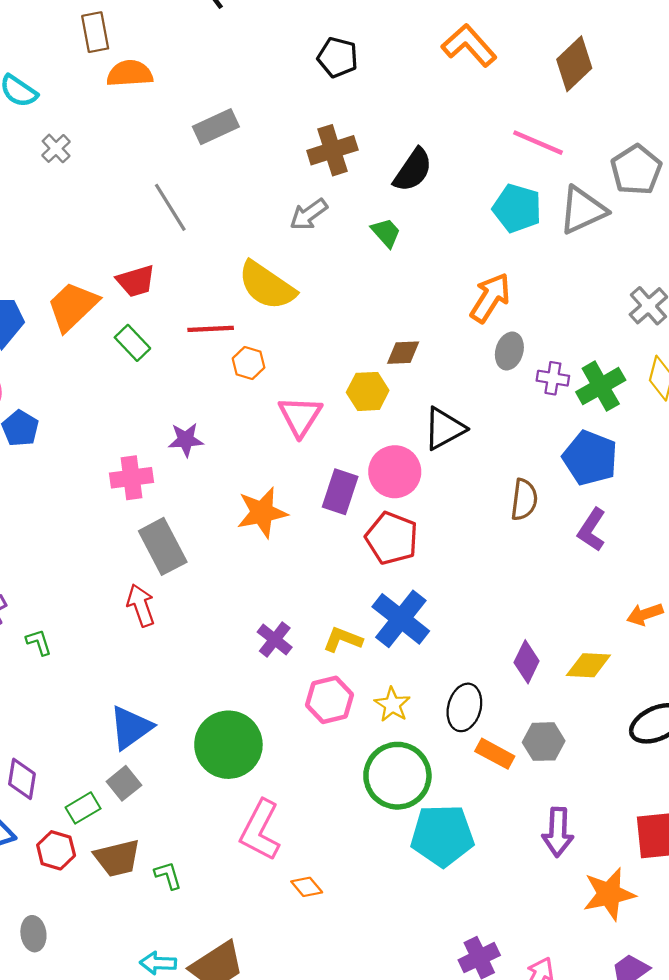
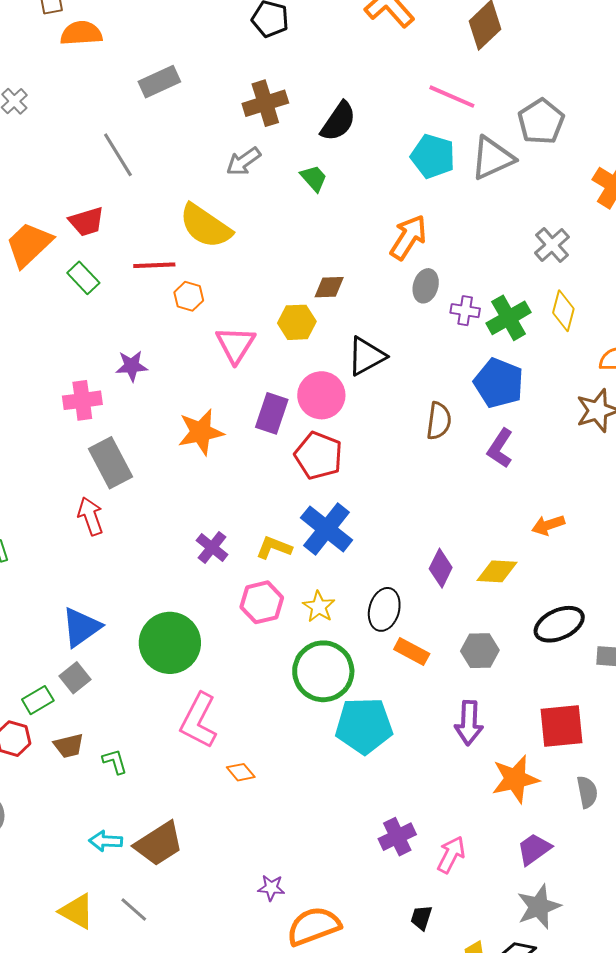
gray hexagon: (544, 742) -> (480, 651), moved
brown trapezoid: (117, 858) -> (69, 746), size x0.7

